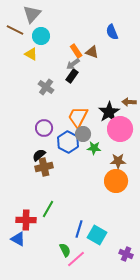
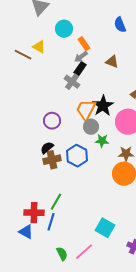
brown line: (15, 30) -> (23, 55), moved
cyan circle: (41, 36) -> (64, 29), moved
brown triangle: (92, 52) -> (112, 62), moved
gray cross: (46, 87) -> (72, 82), moved
black star: (109, 112) -> (103, 106), moved
blue hexagon: (68, 142) -> (77, 156), moved
blue line: (79, 229) -> (51, 222), moved
green semicircle: (65, 250) -> (62, 254), moved

